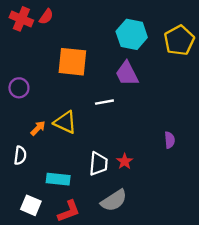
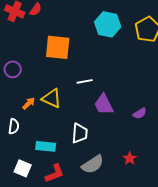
purple trapezoid: (127, 74) -> (104, 104), moved
purple semicircle: (170, 140) -> (140, 113), turned 64
red star: (125, 161) -> (130, 158), moved

